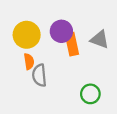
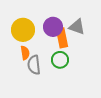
gray triangle: (100, 39) -> (77, 27), moved
green circle: (90, 94) -> (60, 60), moved

